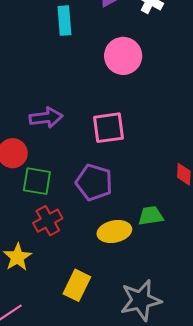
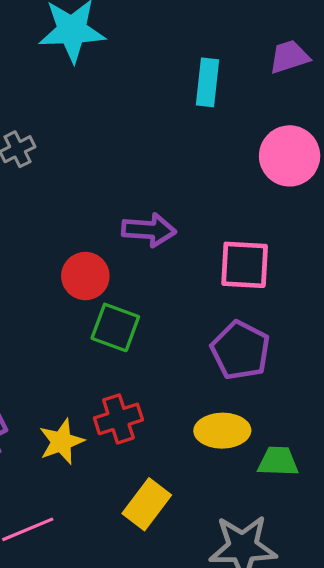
purple pentagon: (94, 182) -> (240, 350), moved
green trapezoid: (151, 216) -> (278, 461), moved
red cross: (48, 221) -> (118, 419), moved

